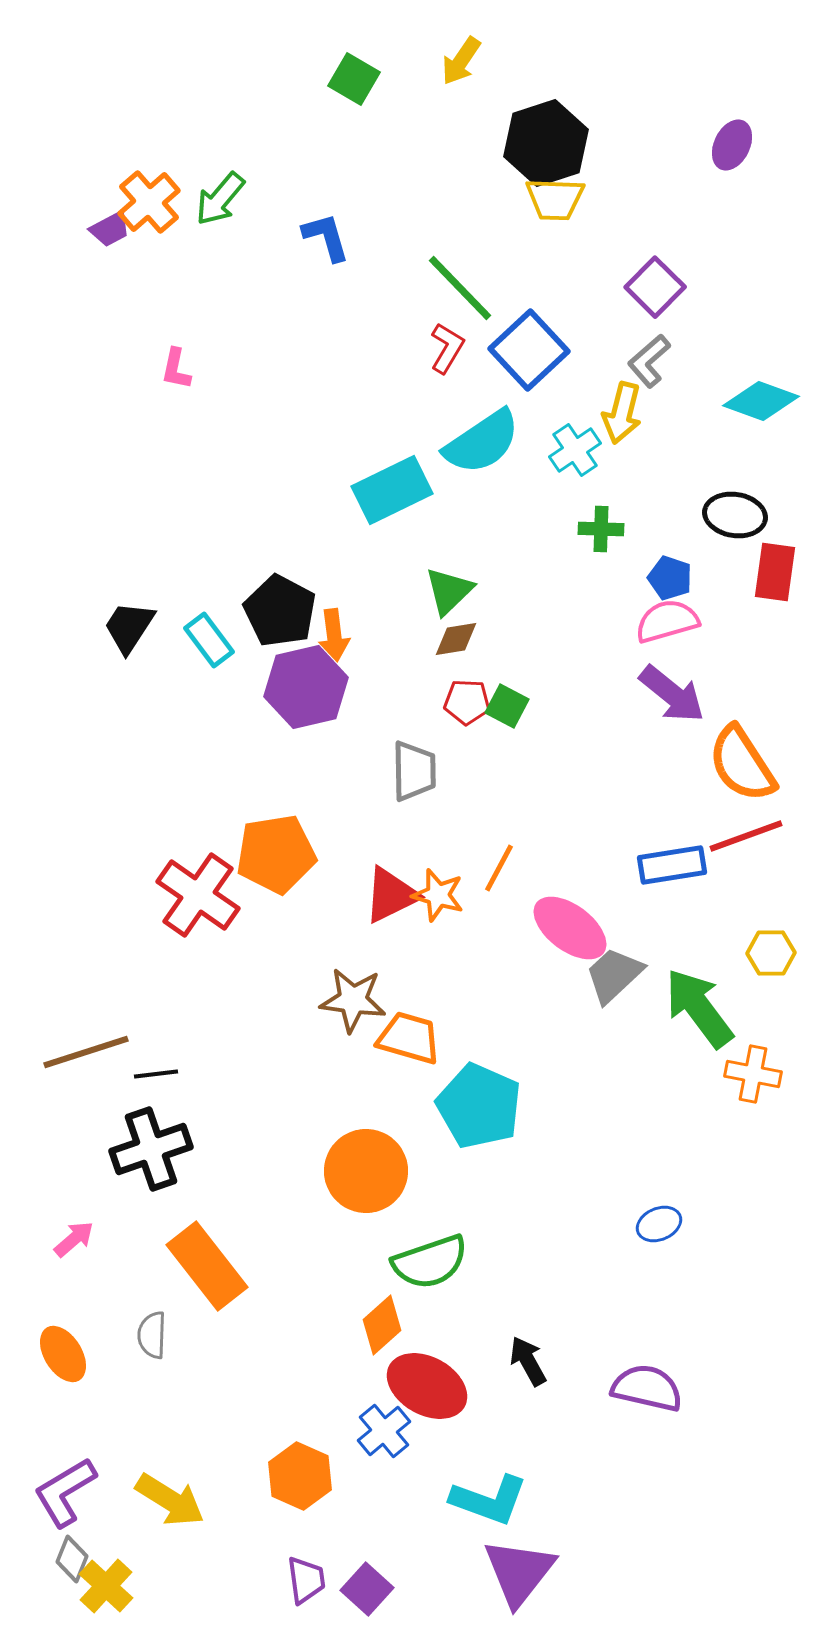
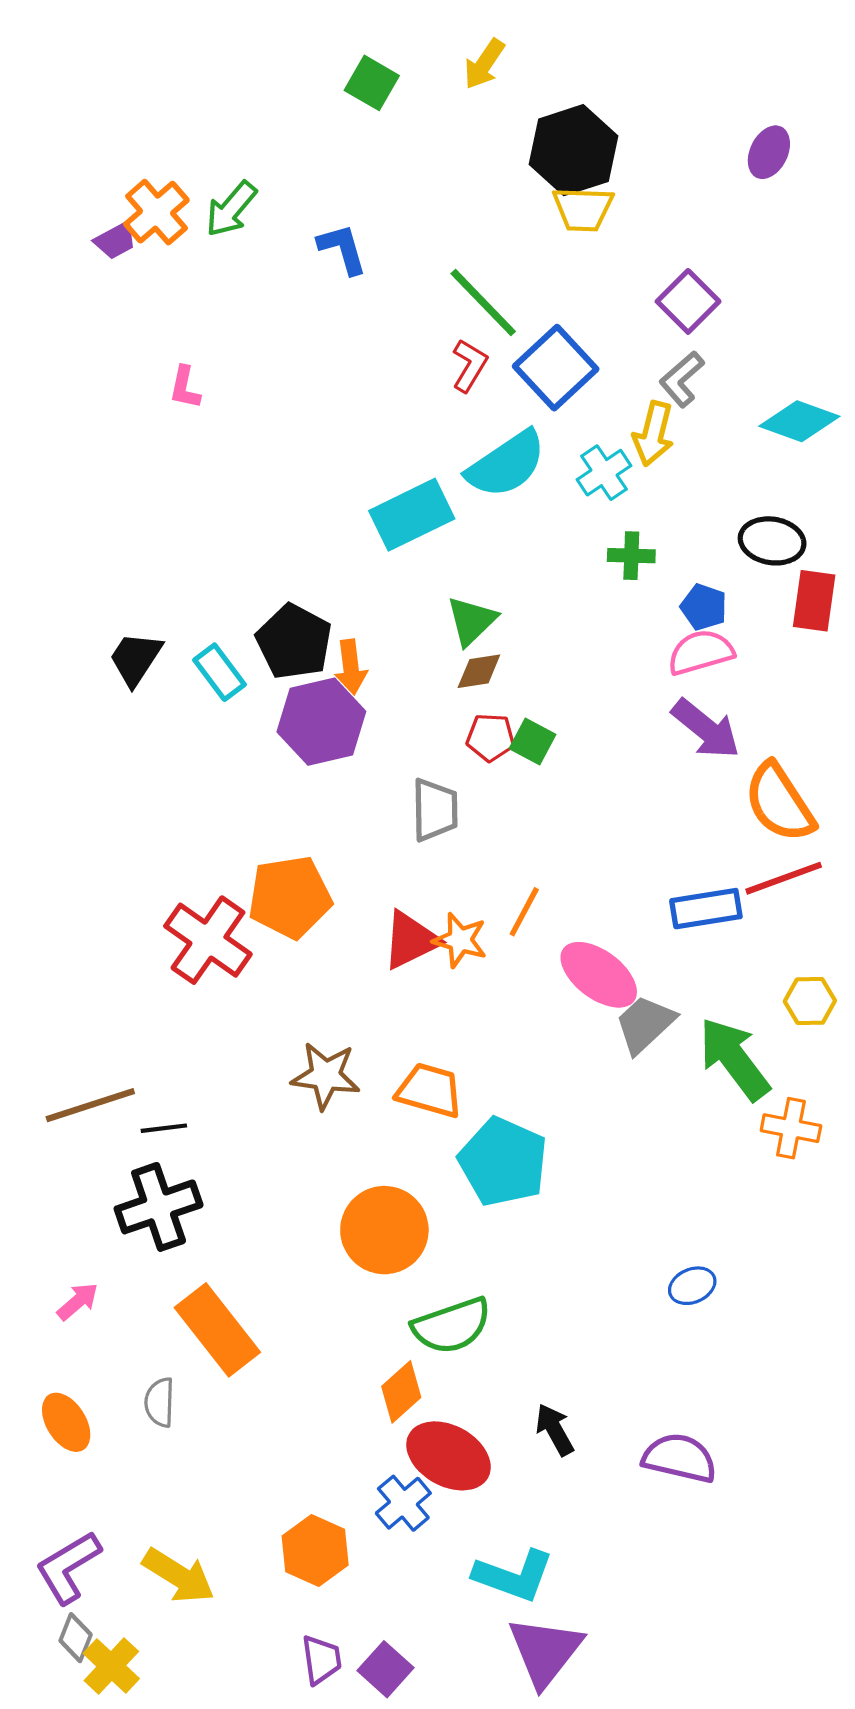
brown star: (353, 1000) -> (326, 1076), moved

